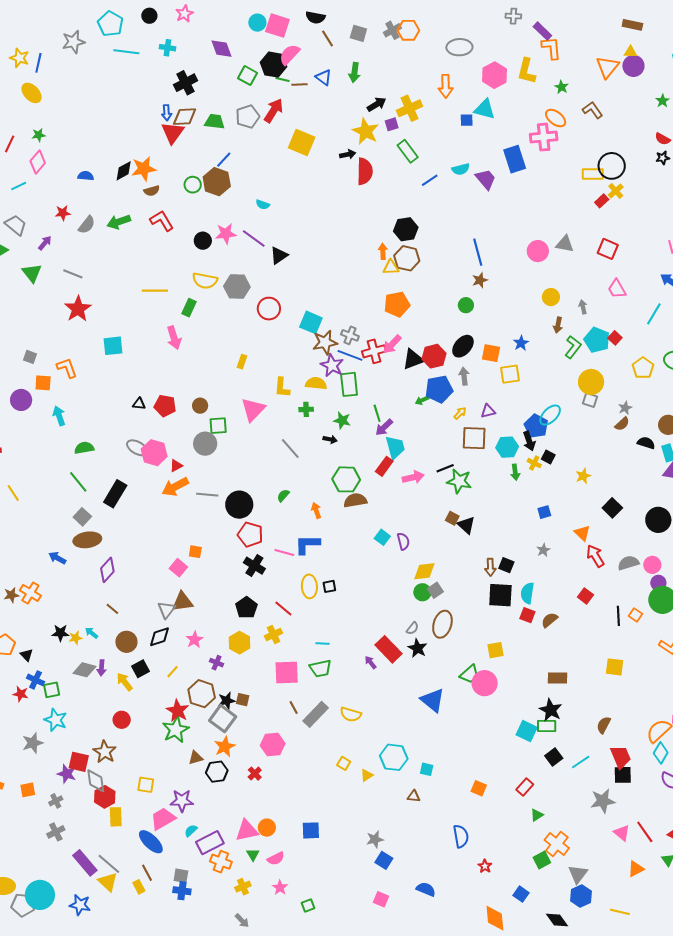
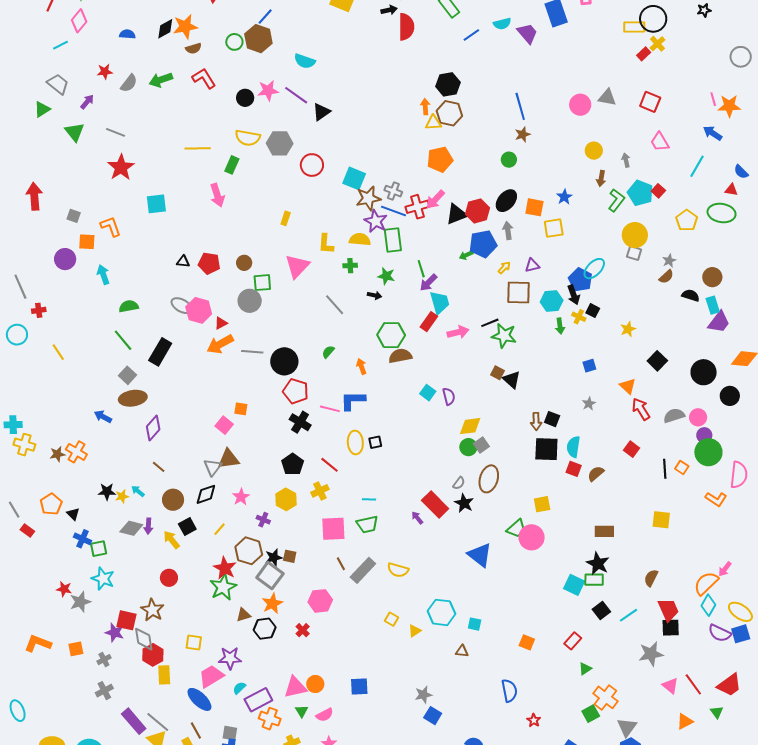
cyan semicircle: (263, 205) -> (305, 61), size x1.5
red star: (21, 694) -> (64, 589), moved

